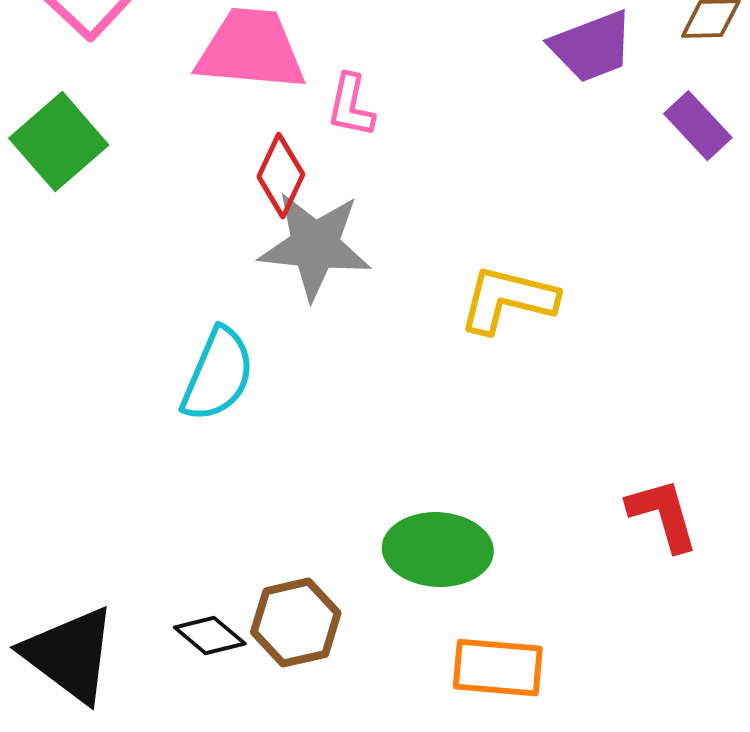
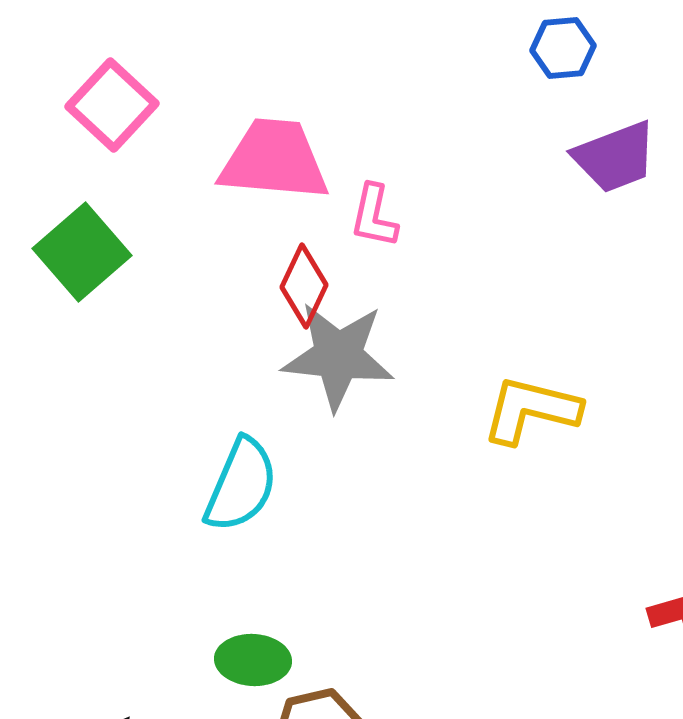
green ellipse: (438, 550) -> (253, 660), moved, size x0.7

